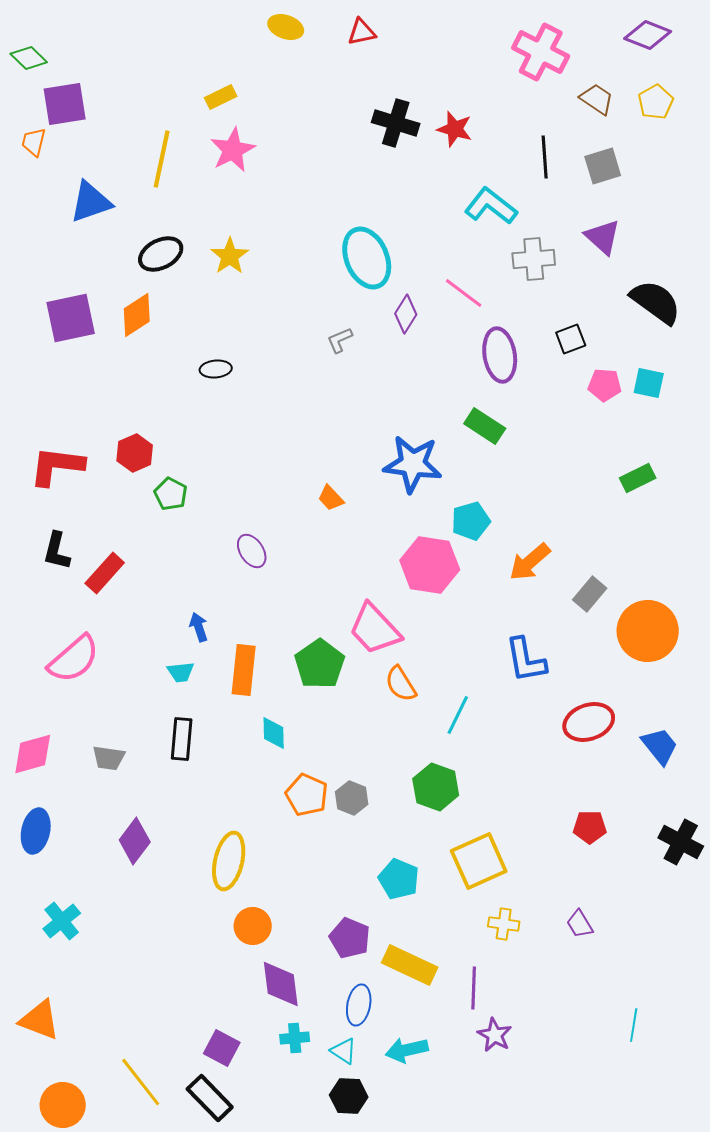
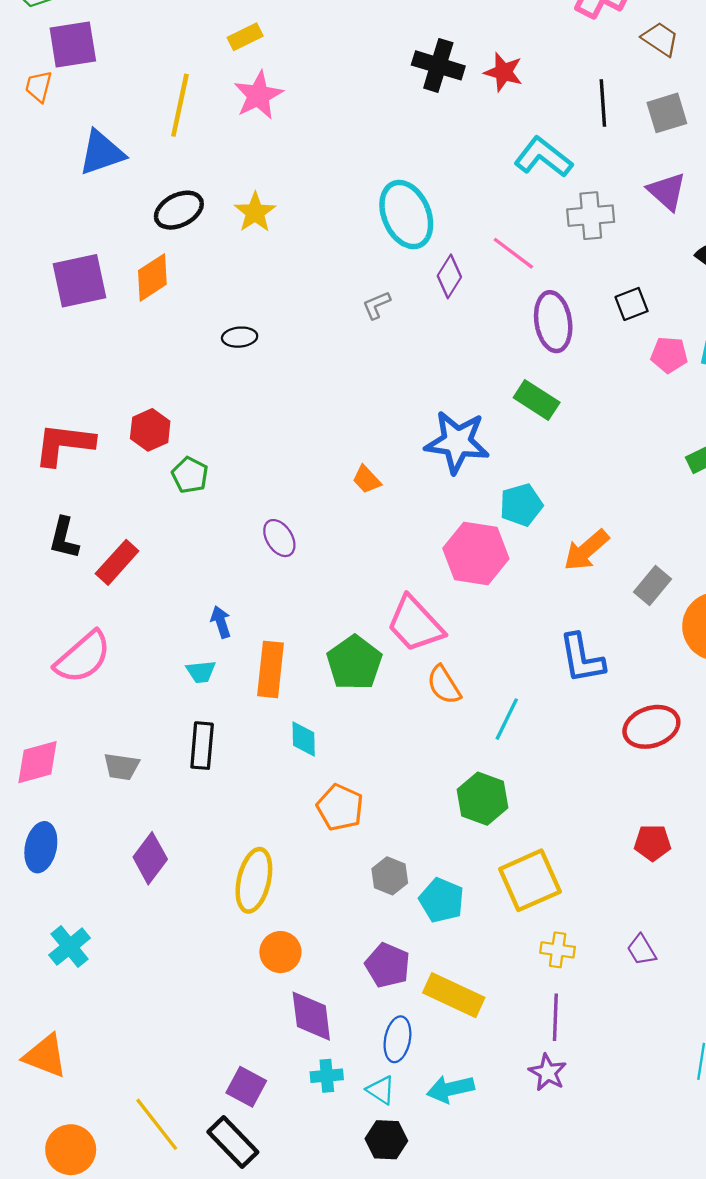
gray hexagon: (352, 798) -> (390, 876), moved
purple line: (474, 988) -> (555, 1017), moved

